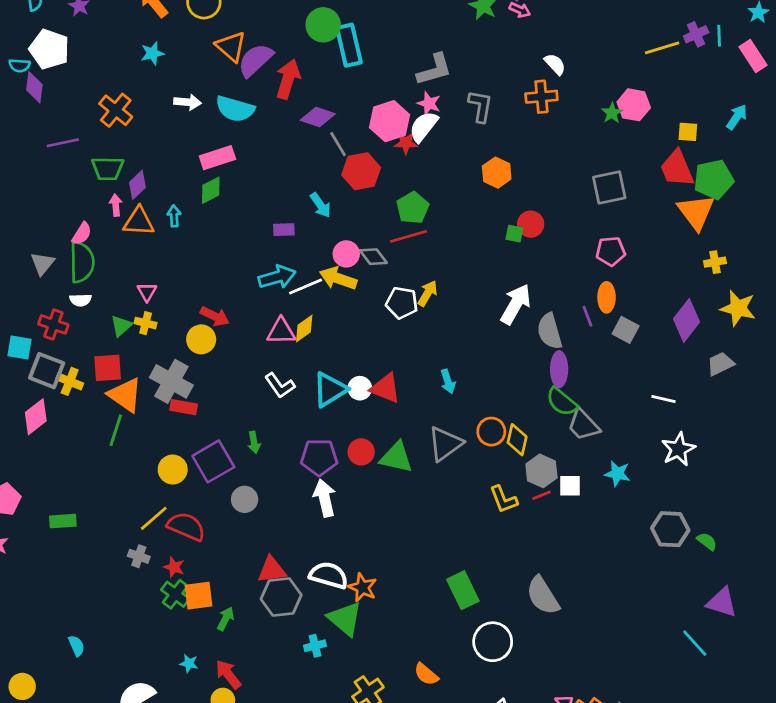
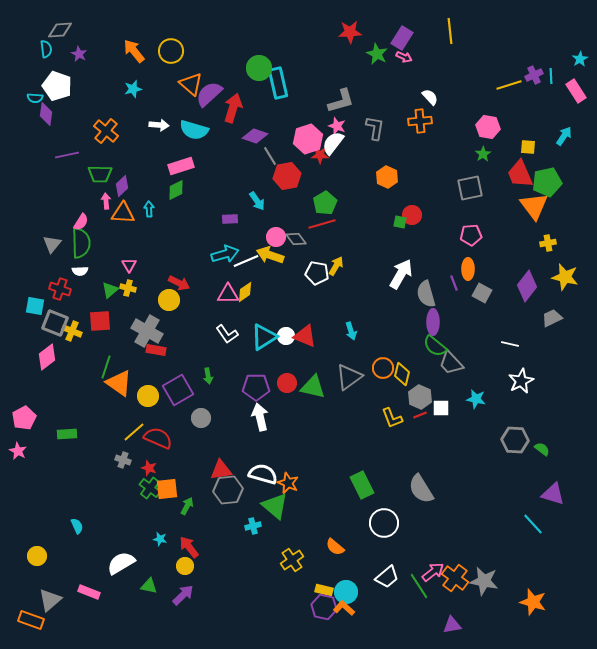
green star: (612, 113) -> (483, 154), moved
orange triangle: (125, 395) -> (119, 383), moved

